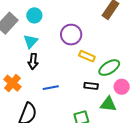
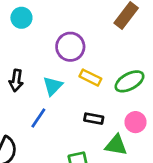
cyan triangle: (31, 41) -> (53, 86), moved
green ellipse: (109, 68) -> (129, 81), moved
blue line: (51, 88) -> (38, 118), turned -49

